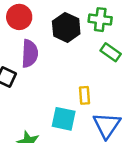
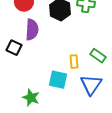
green rectangle: (111, 52) -> (98, 56), moved

